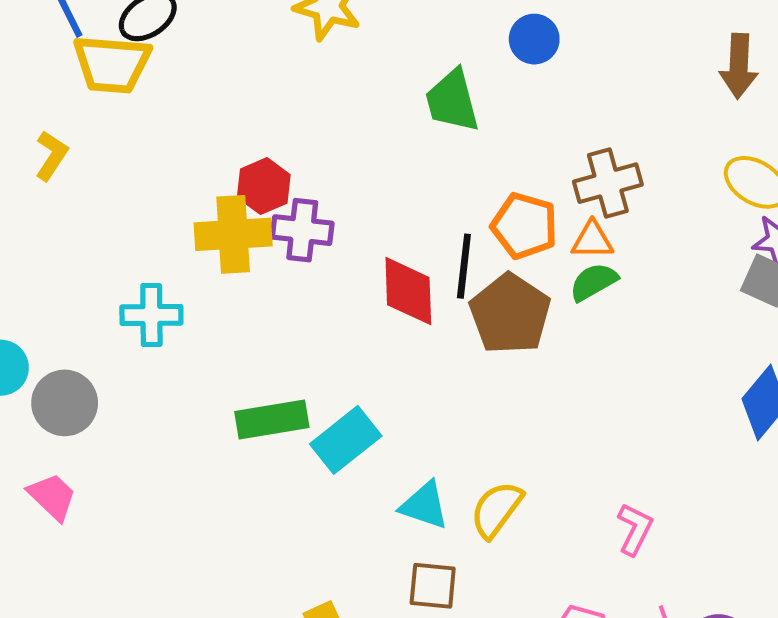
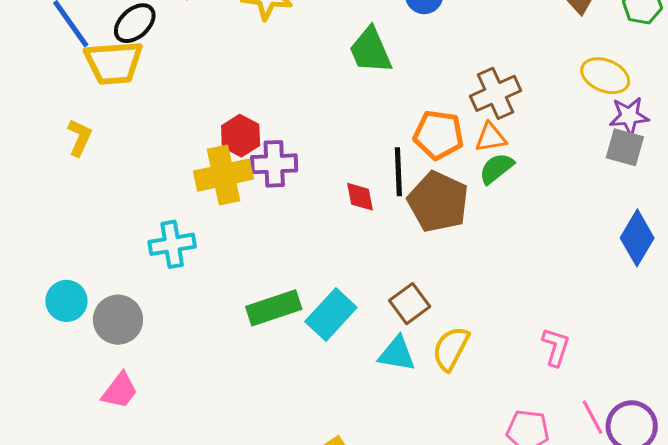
red diamond: (408, 291) -> (360, 197), size x0.6
pink trapezoid: (52, 497) -> (120, 391), turned 93
brown square: (433, 586) -> (410, 304), moved, turned -33

